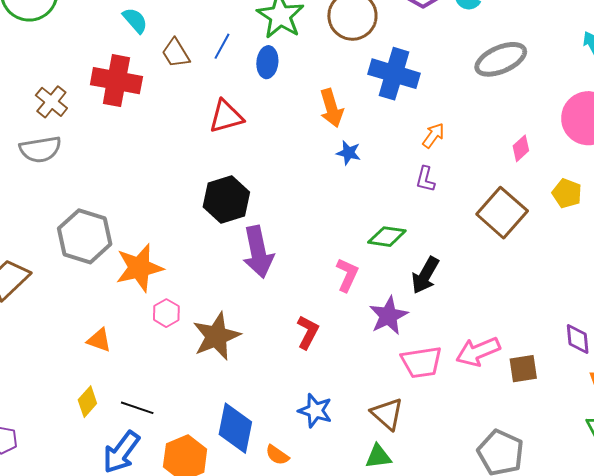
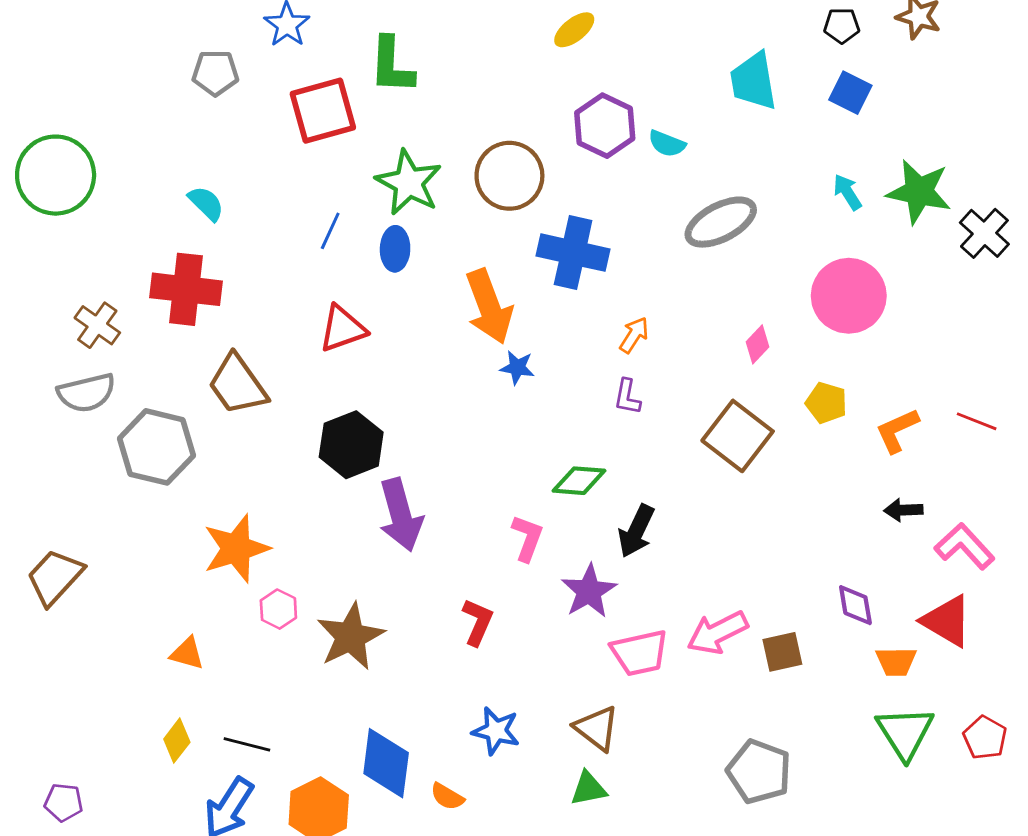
brown trapezoid: (176, 53) -> (238, 385), moved, size x1.5
orange arrow: (331, 108) -> (489, 307), size x1.4
gray hexagon: (85, 236) -> (157, 447), moved

